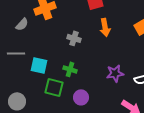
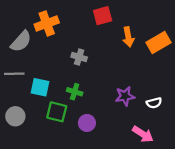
gray semicircle: (22, 24) -> (21, 41), size x1.5
orange arrow: (105, 27) -> (128, 37), moved
gray circle: (17, 101) -> (15, 116), moved

